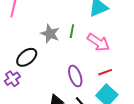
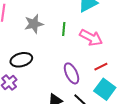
gray star: (50, 34) -> (34, 24), moved, turned -30
black ellipse: (27, 57) -> (21, 60), turned 30

